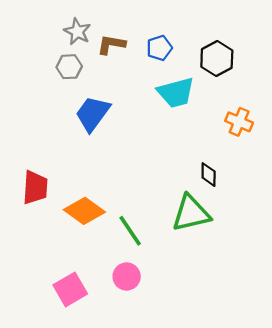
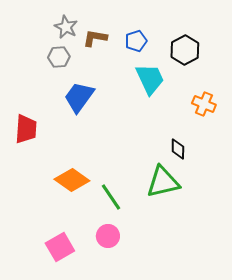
cyan trapezoid: (176, 93) -> (150, 79), turned -100
red trapezoid: (35, 187) -> (26, 129), moved

